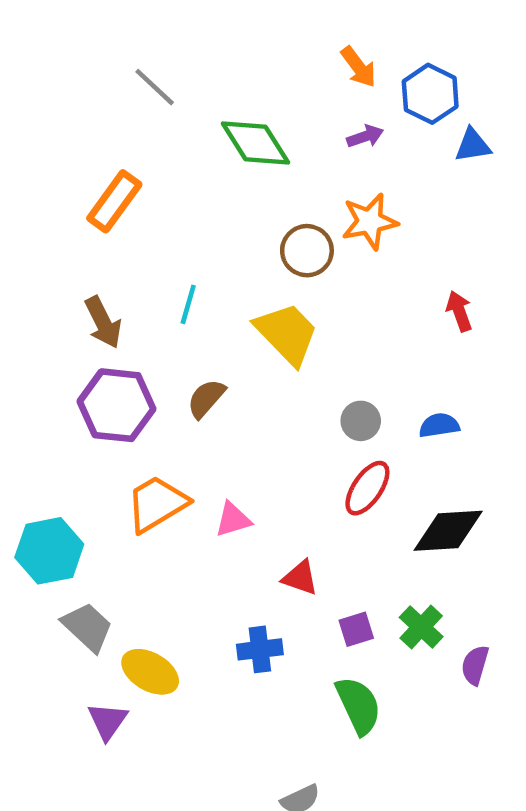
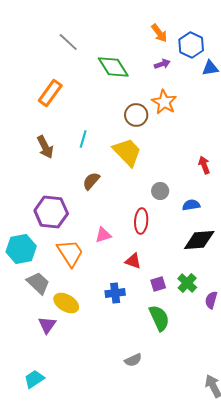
orange star: (370, 221) -> (164, 102), turned -30
red arrow: (459, 311) -> (204, 165), moved
purple hexagon: (117, 405) -> (51, 212), moved
blue semicircle: (439, 425) -> (191, 205), moved
red ellipse: (367, 488) -> (141, 221), moved, turned -30
orange trapezoid: (157, 504) -> (70, 253), moved, turned 88

